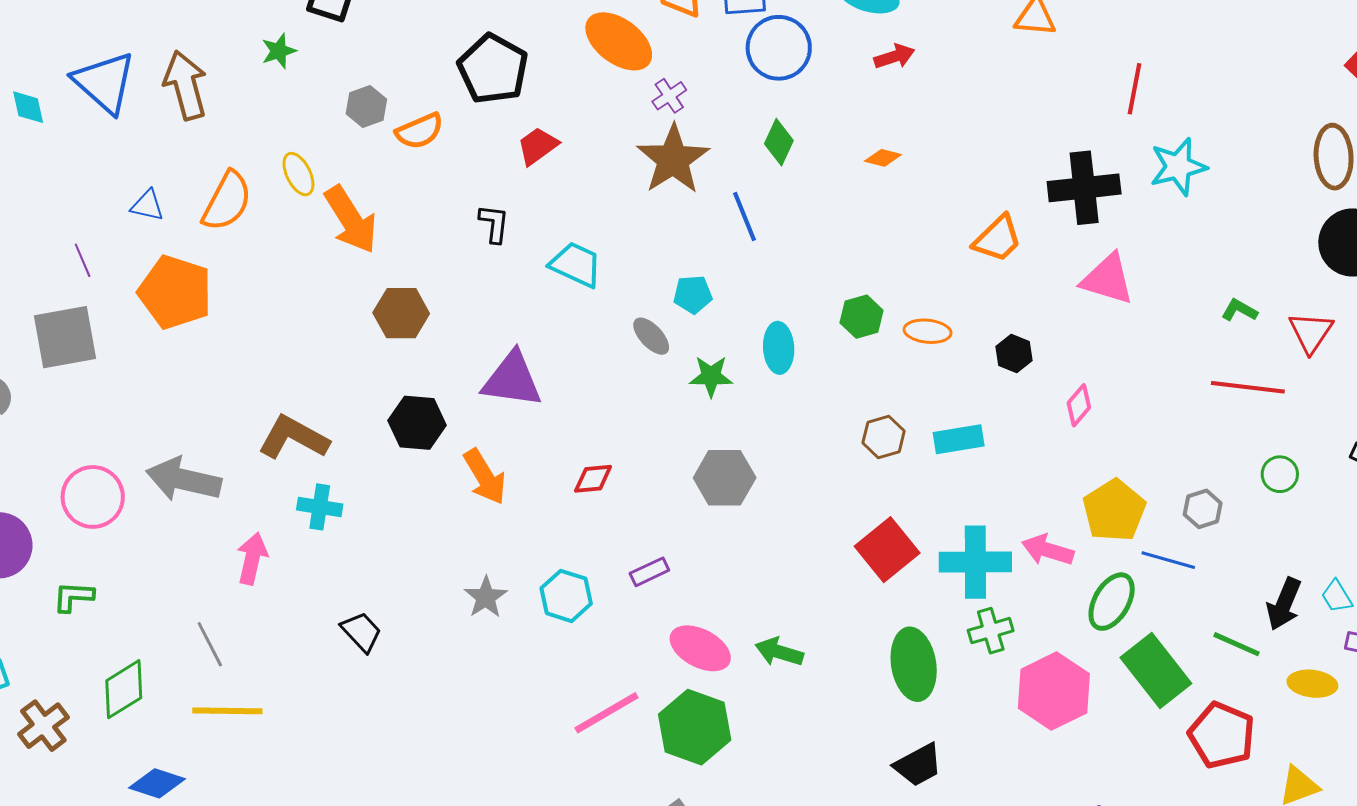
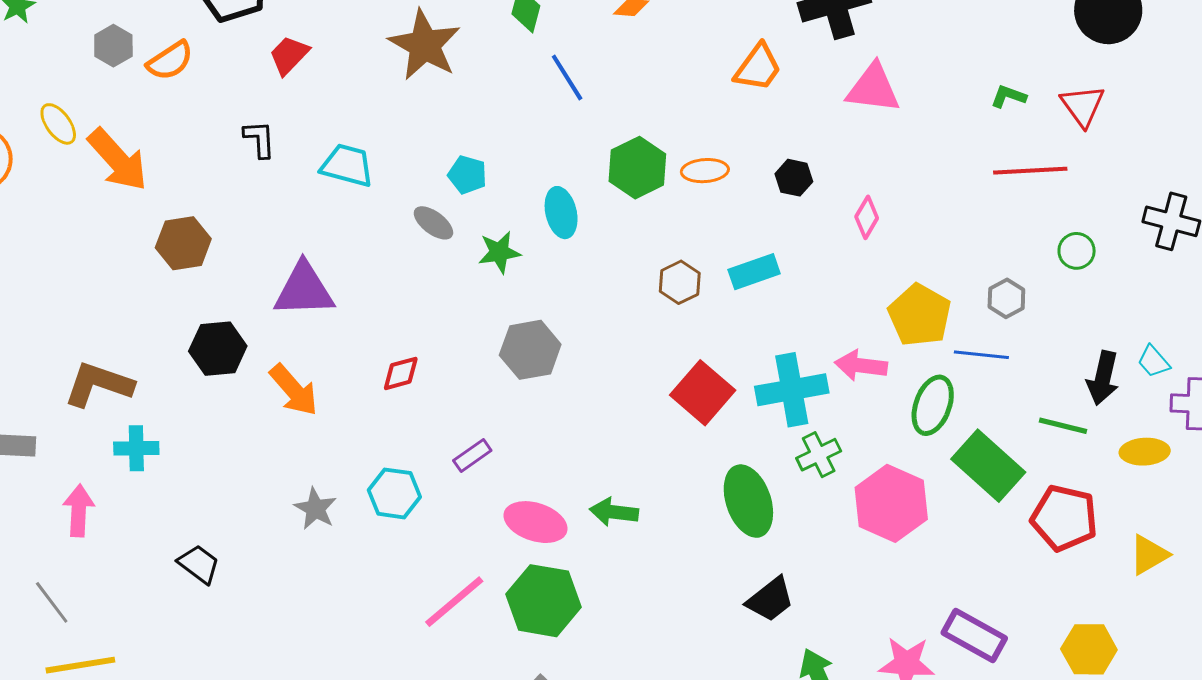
blue line: (744, 217) -> (567, 77), moved
cyan pentagon: (693, 294) -> (467, 175), turned 30
green hexagon: (862, 317) -> (637, 168), size x1.4

